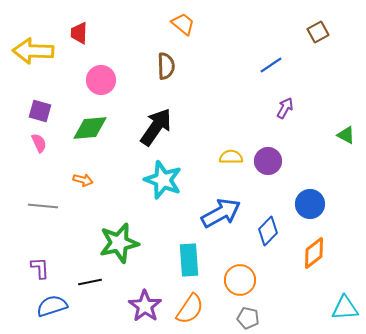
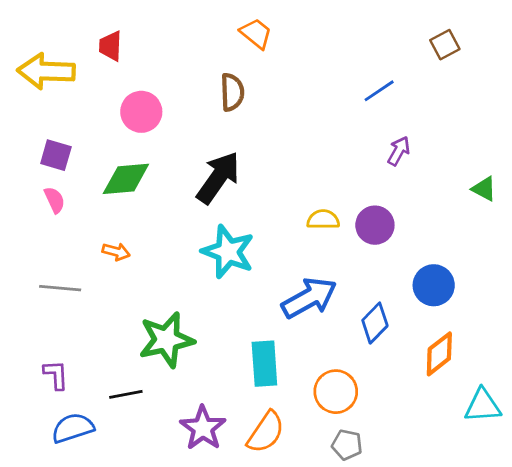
cyan triangle: (345, 308) -> (483, 406), moved

